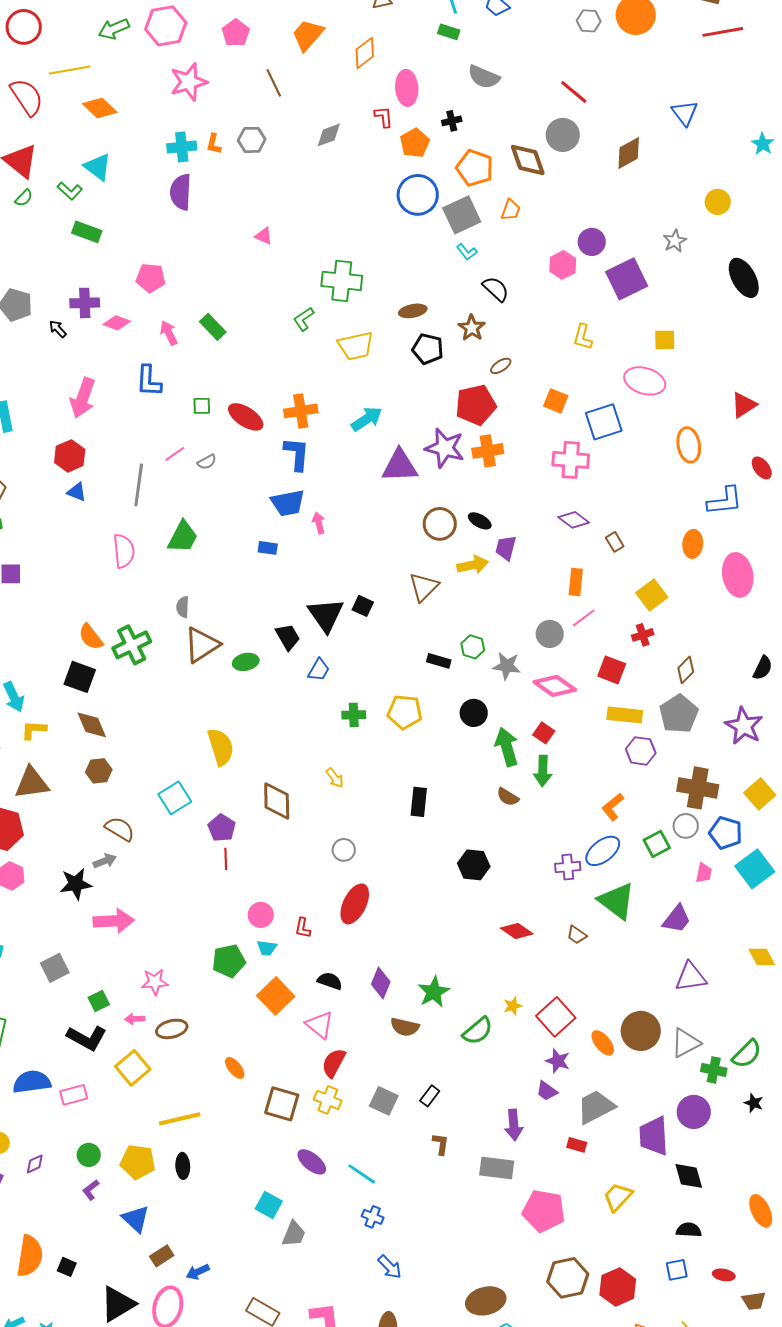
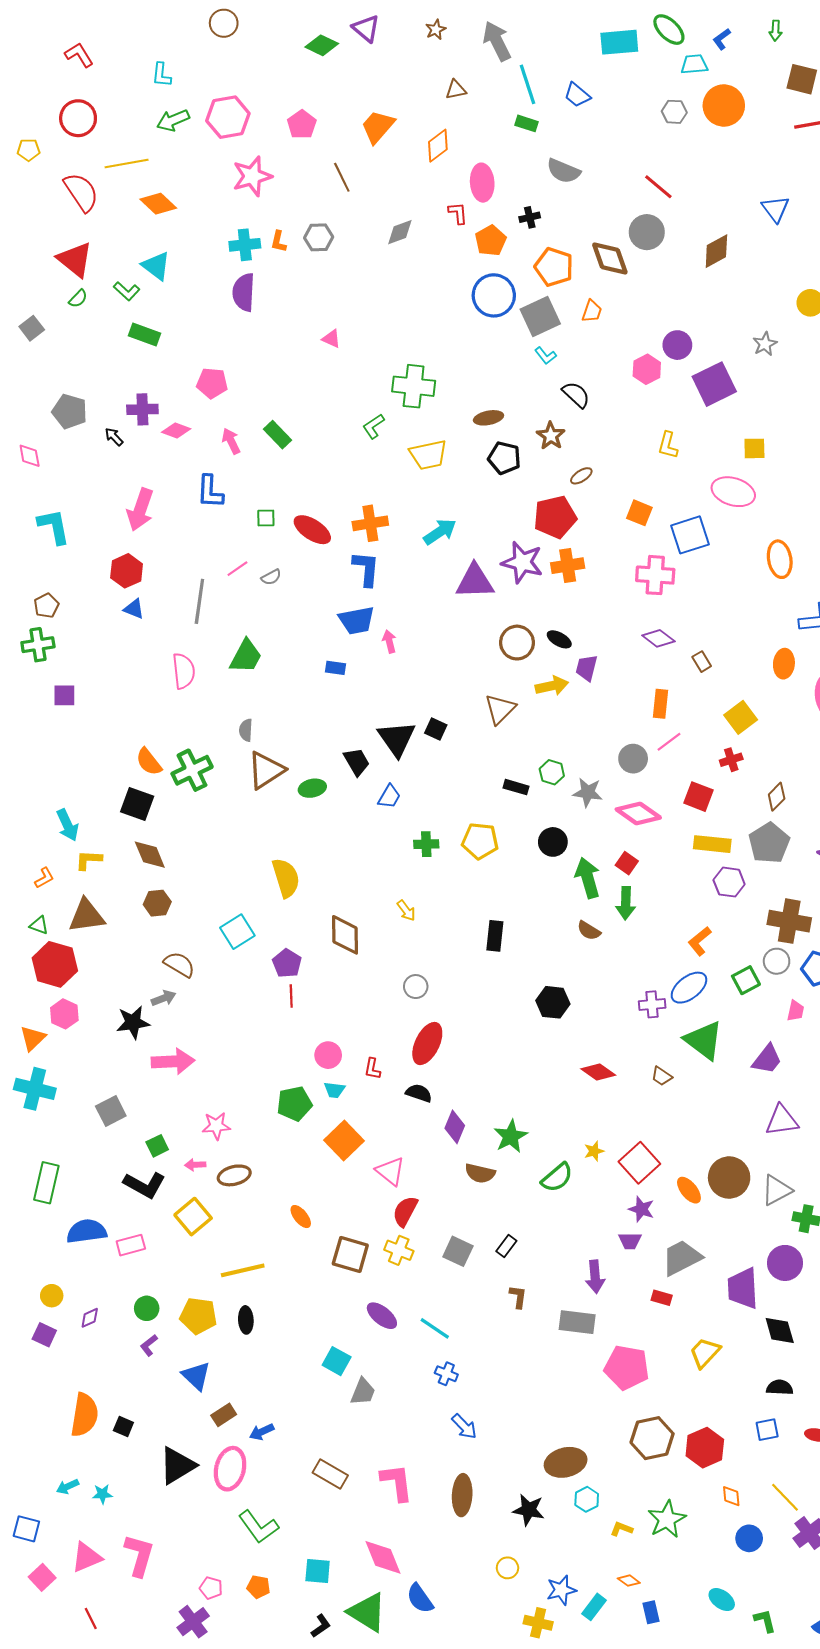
black semicircle: (330, 981) -> (419, 1093), moved
purple trapezoid: (547, 1091) -> (630, 1241), turned -35

